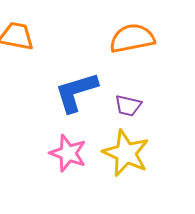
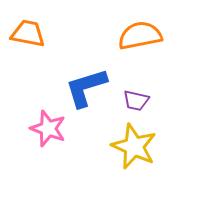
pink star: (68, 153) -> (48, 129), moved

